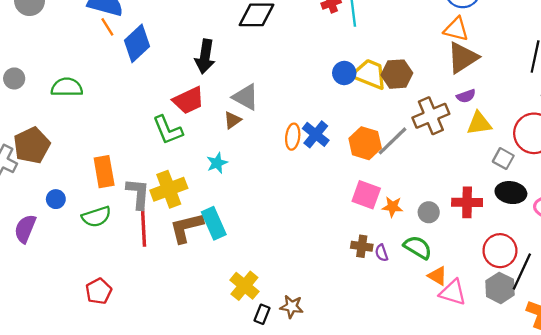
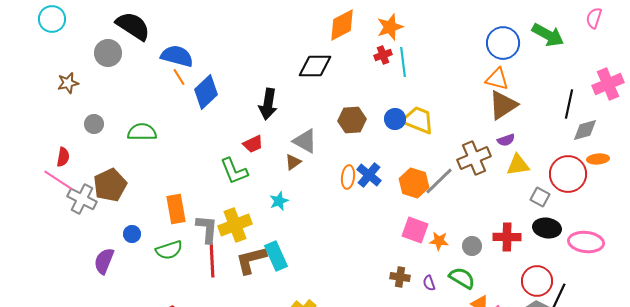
brown hexagon: (397, 74) -> (352, 120), moved
red trapezoid: (189, 100) -> (253, 144), size x0.7
brown cross: (362, 246) -> (400, 277), moved

